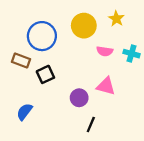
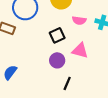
black square: (45, 74) -> (57, 35), moved

